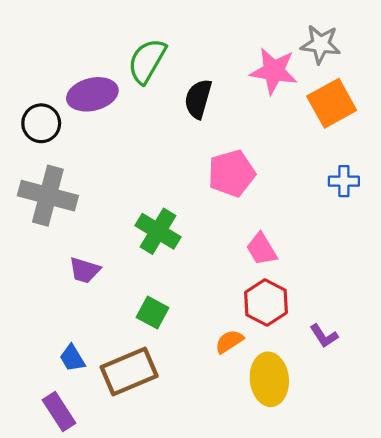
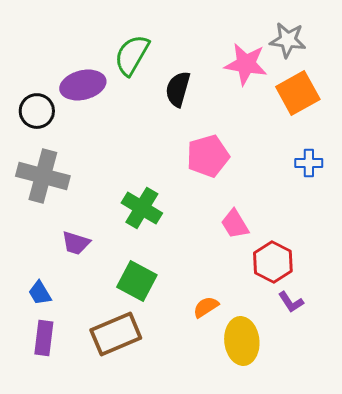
red hexagon: (266, 302) -> (273, 262), moved
green square: (152, 312) -> (137, 281), size x1.4
blue trapezoid: (72, 358) -> (40, 293), moved
purple rectangle: (59, 412) -> (44, 338), moved, turned 40

